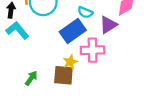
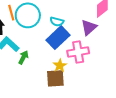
cyan semicircle: (85, 12) -> (57, 22), moved
green arrow: (31, 78) -> (23, 57), moved

